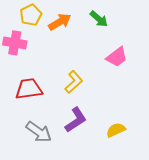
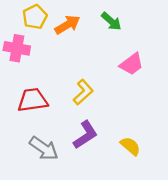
yellow semicircle: (116, 130) -> (130, 146), turned 66

